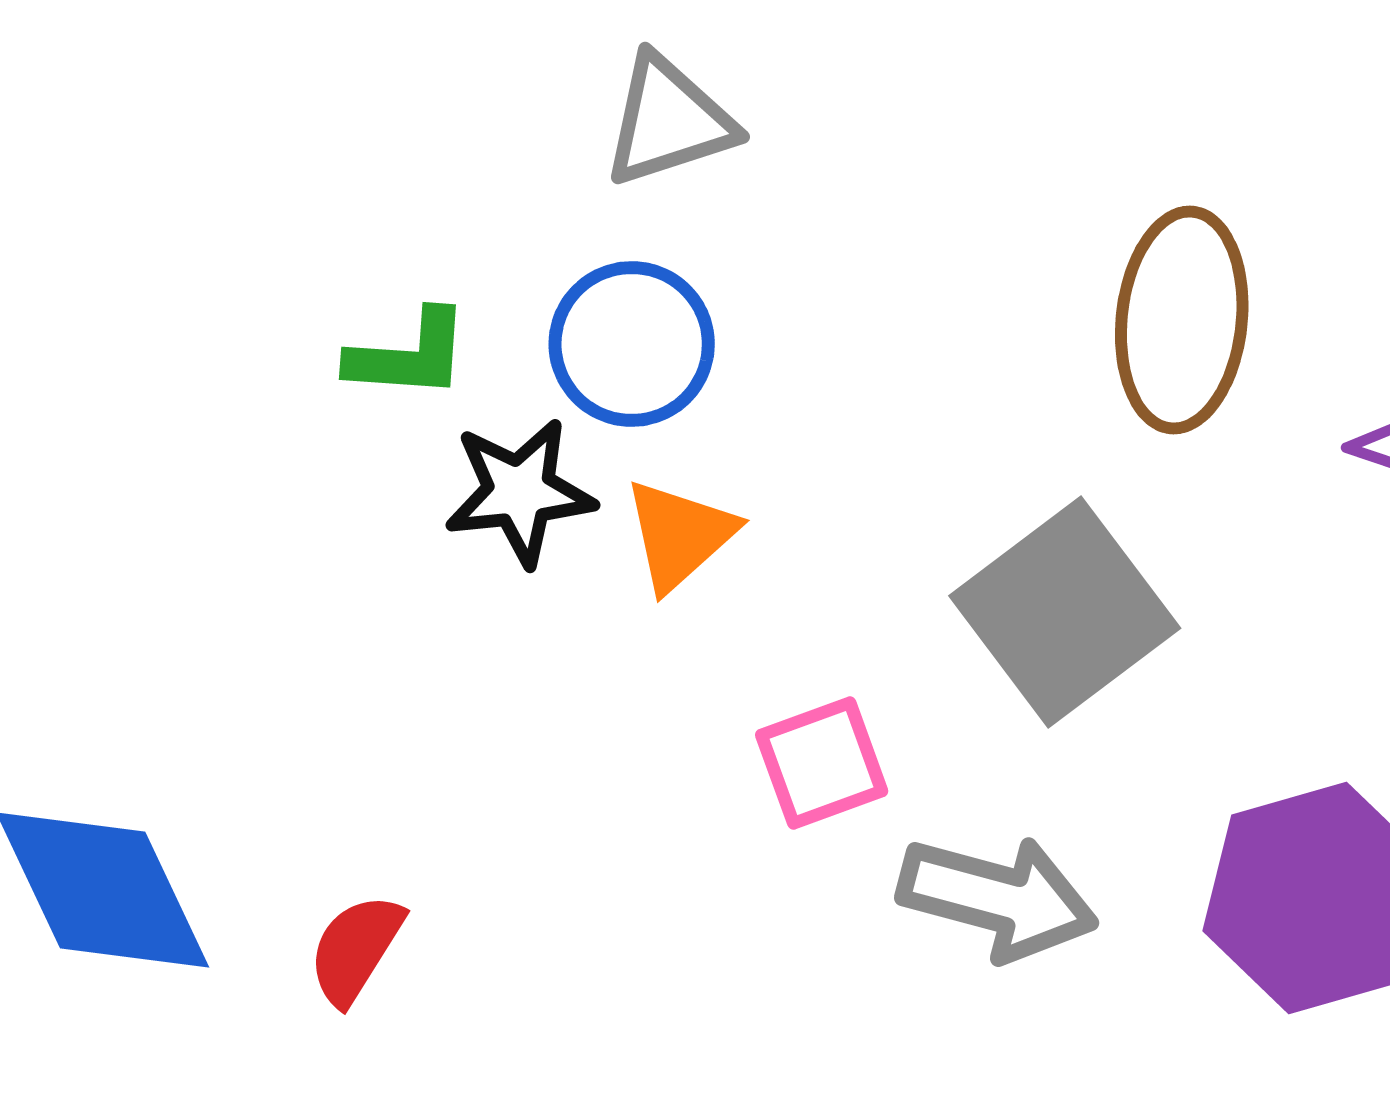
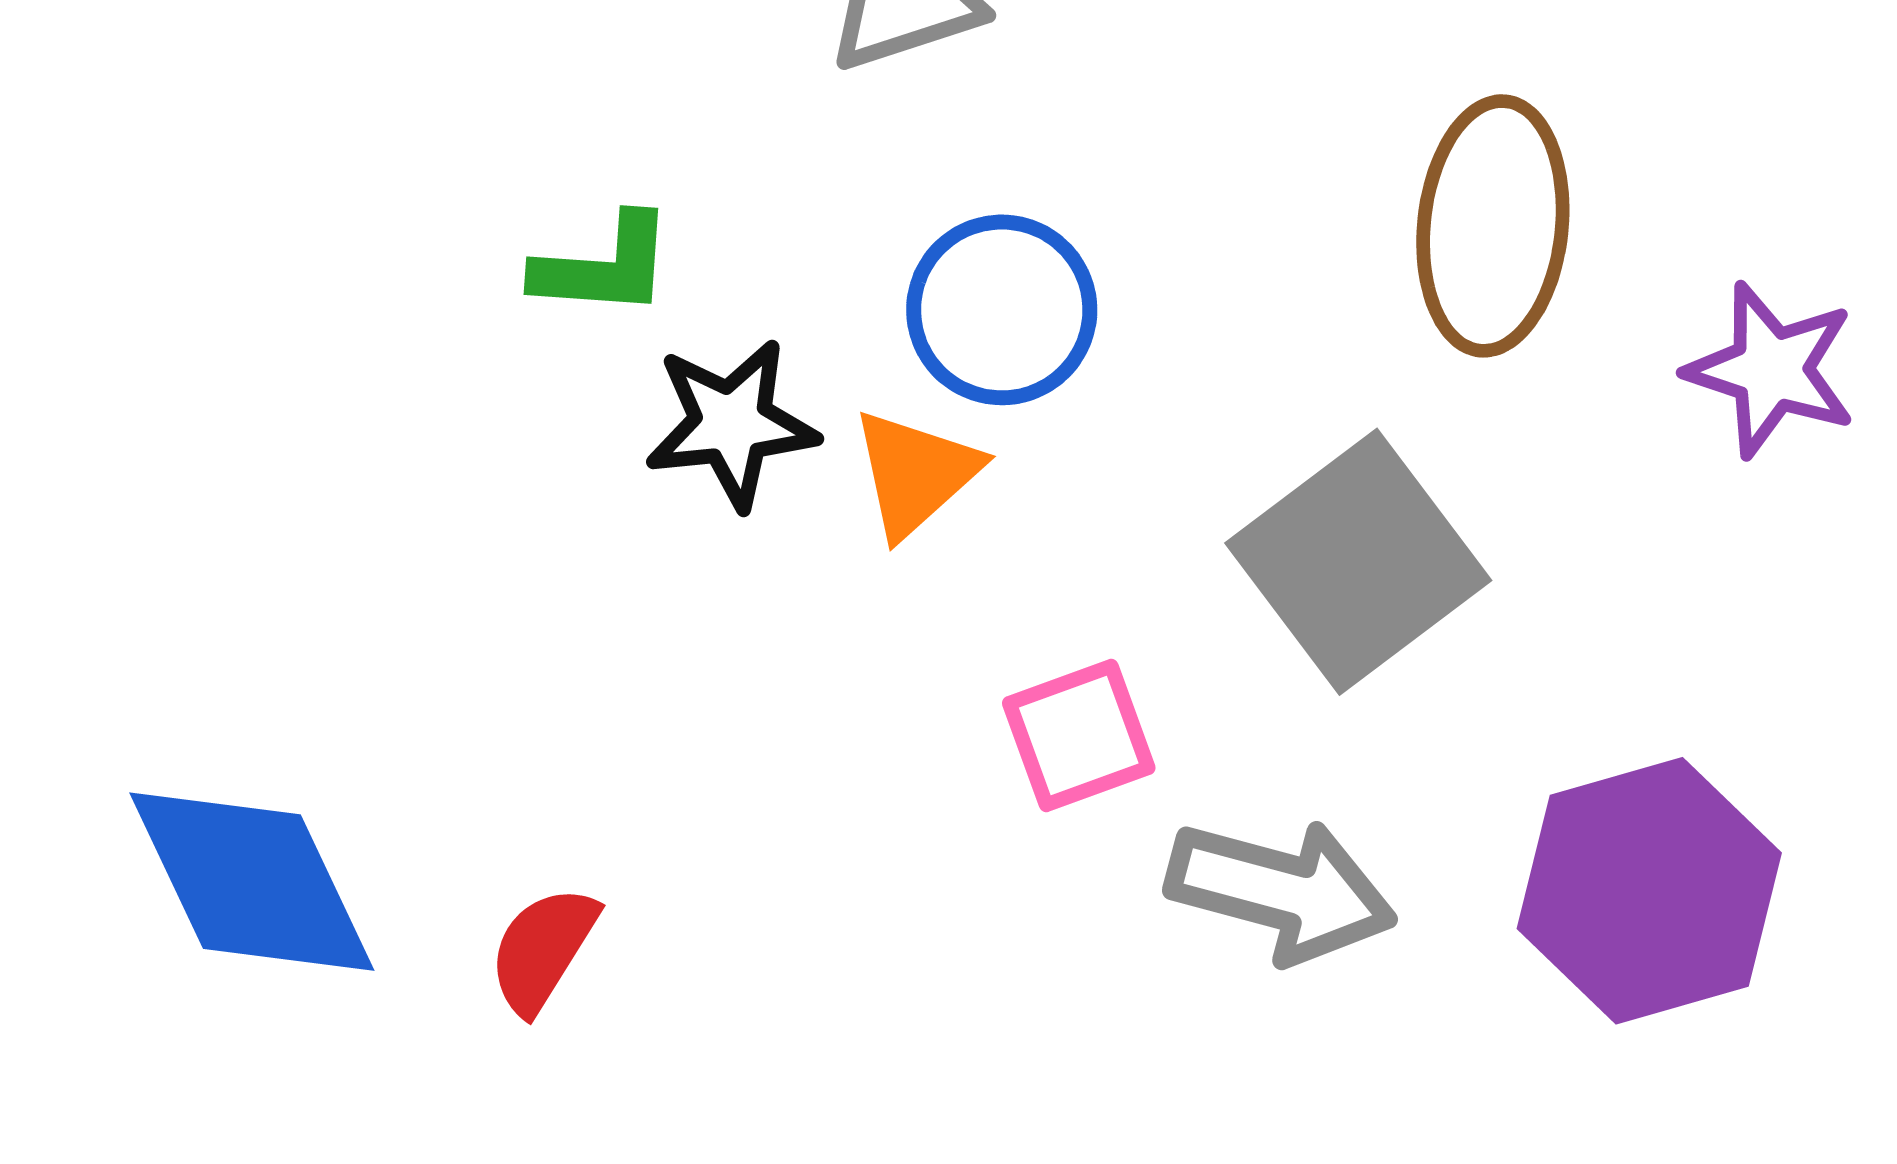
blue circle: (632, 344) -> (1002, 310), moved

